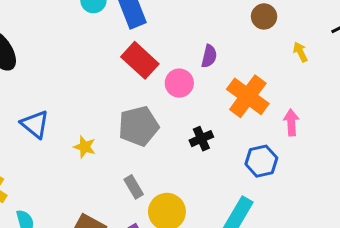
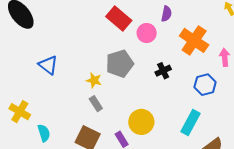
yellow star: (85, 147) -> (94, 80), moved
gray rectangle: (134, 187) -> (96, 104), moved

